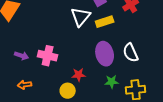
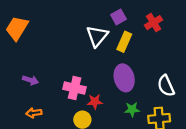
yellow rectangle: (105, 22) -> (124, 42), turned -48
white semicircle: (131, 53) -> (166, 86), moved
pink cross: (48, 56) -> (74, 88), moved

